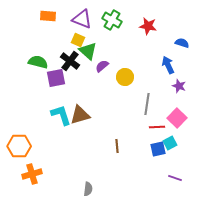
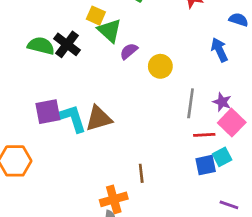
black cross: (70, 61) -> (67, 44), moved
purple square: (56, 78) -> (48, 112), moved
purple star: (179, 86) -> (222, 102), moved
brown line: (117, 146) -> (141, 173), moved
orange cross: (32, 174) -> (114, 199), moved

